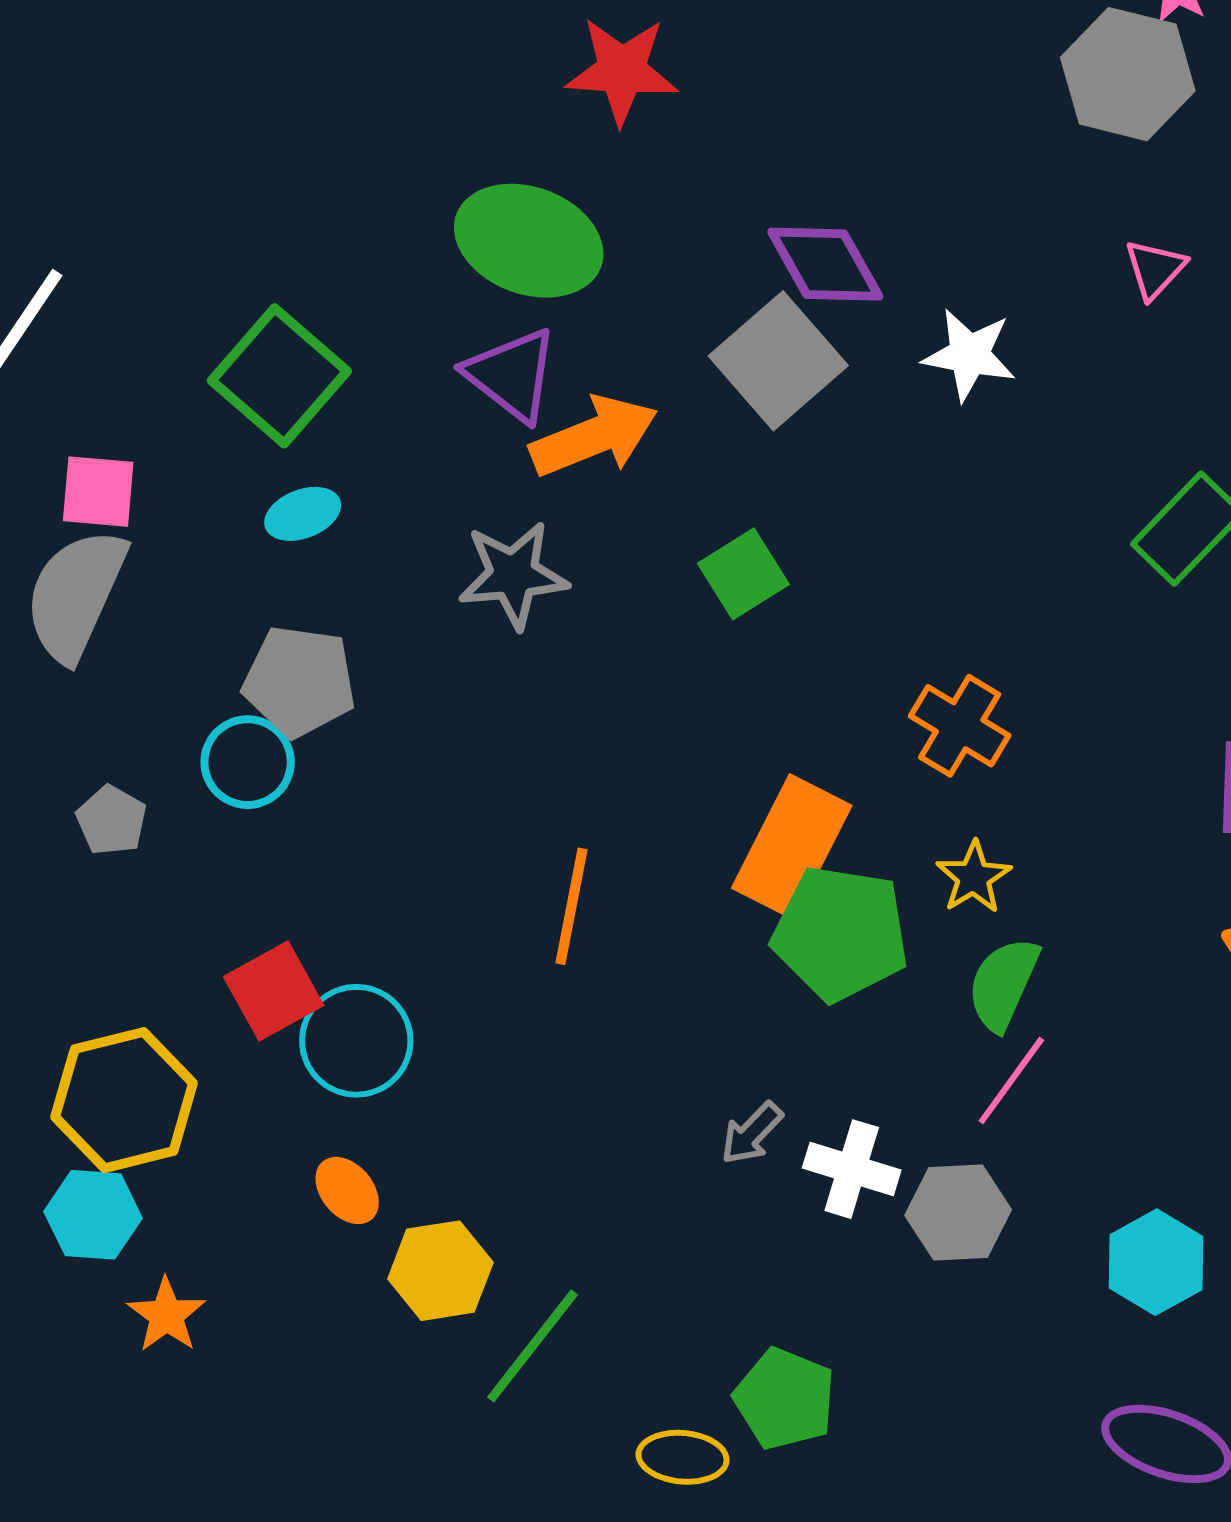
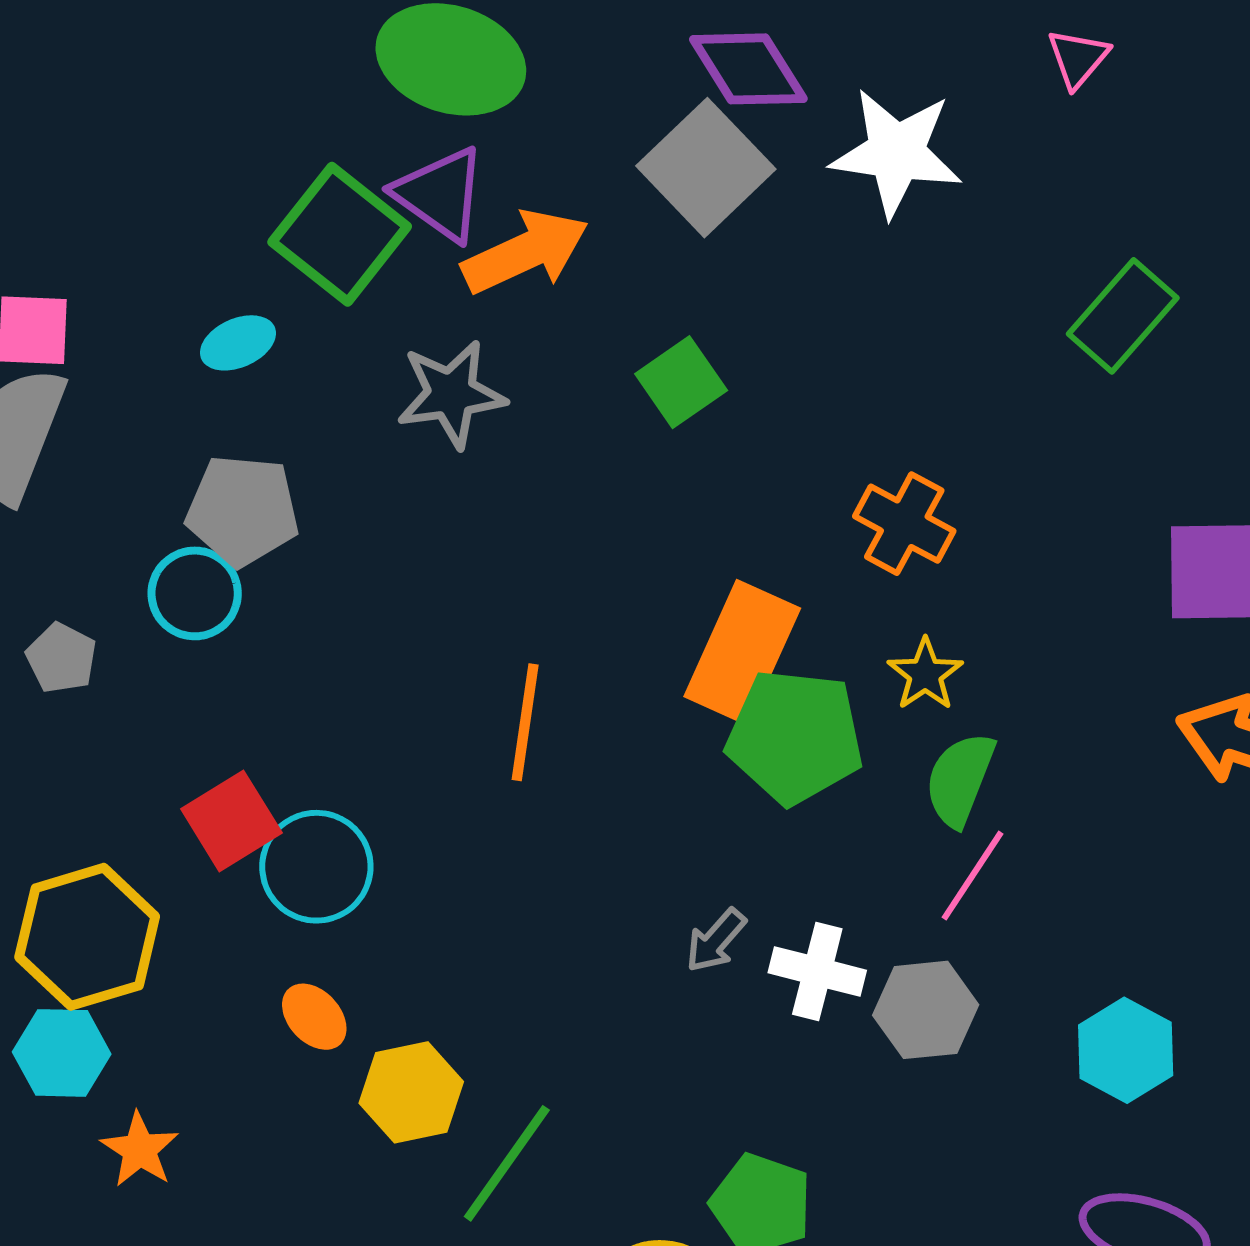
white star: (969, 355) -> (896, 153), size x1.4
green square: (279, 376) -> (340, 234), moved

